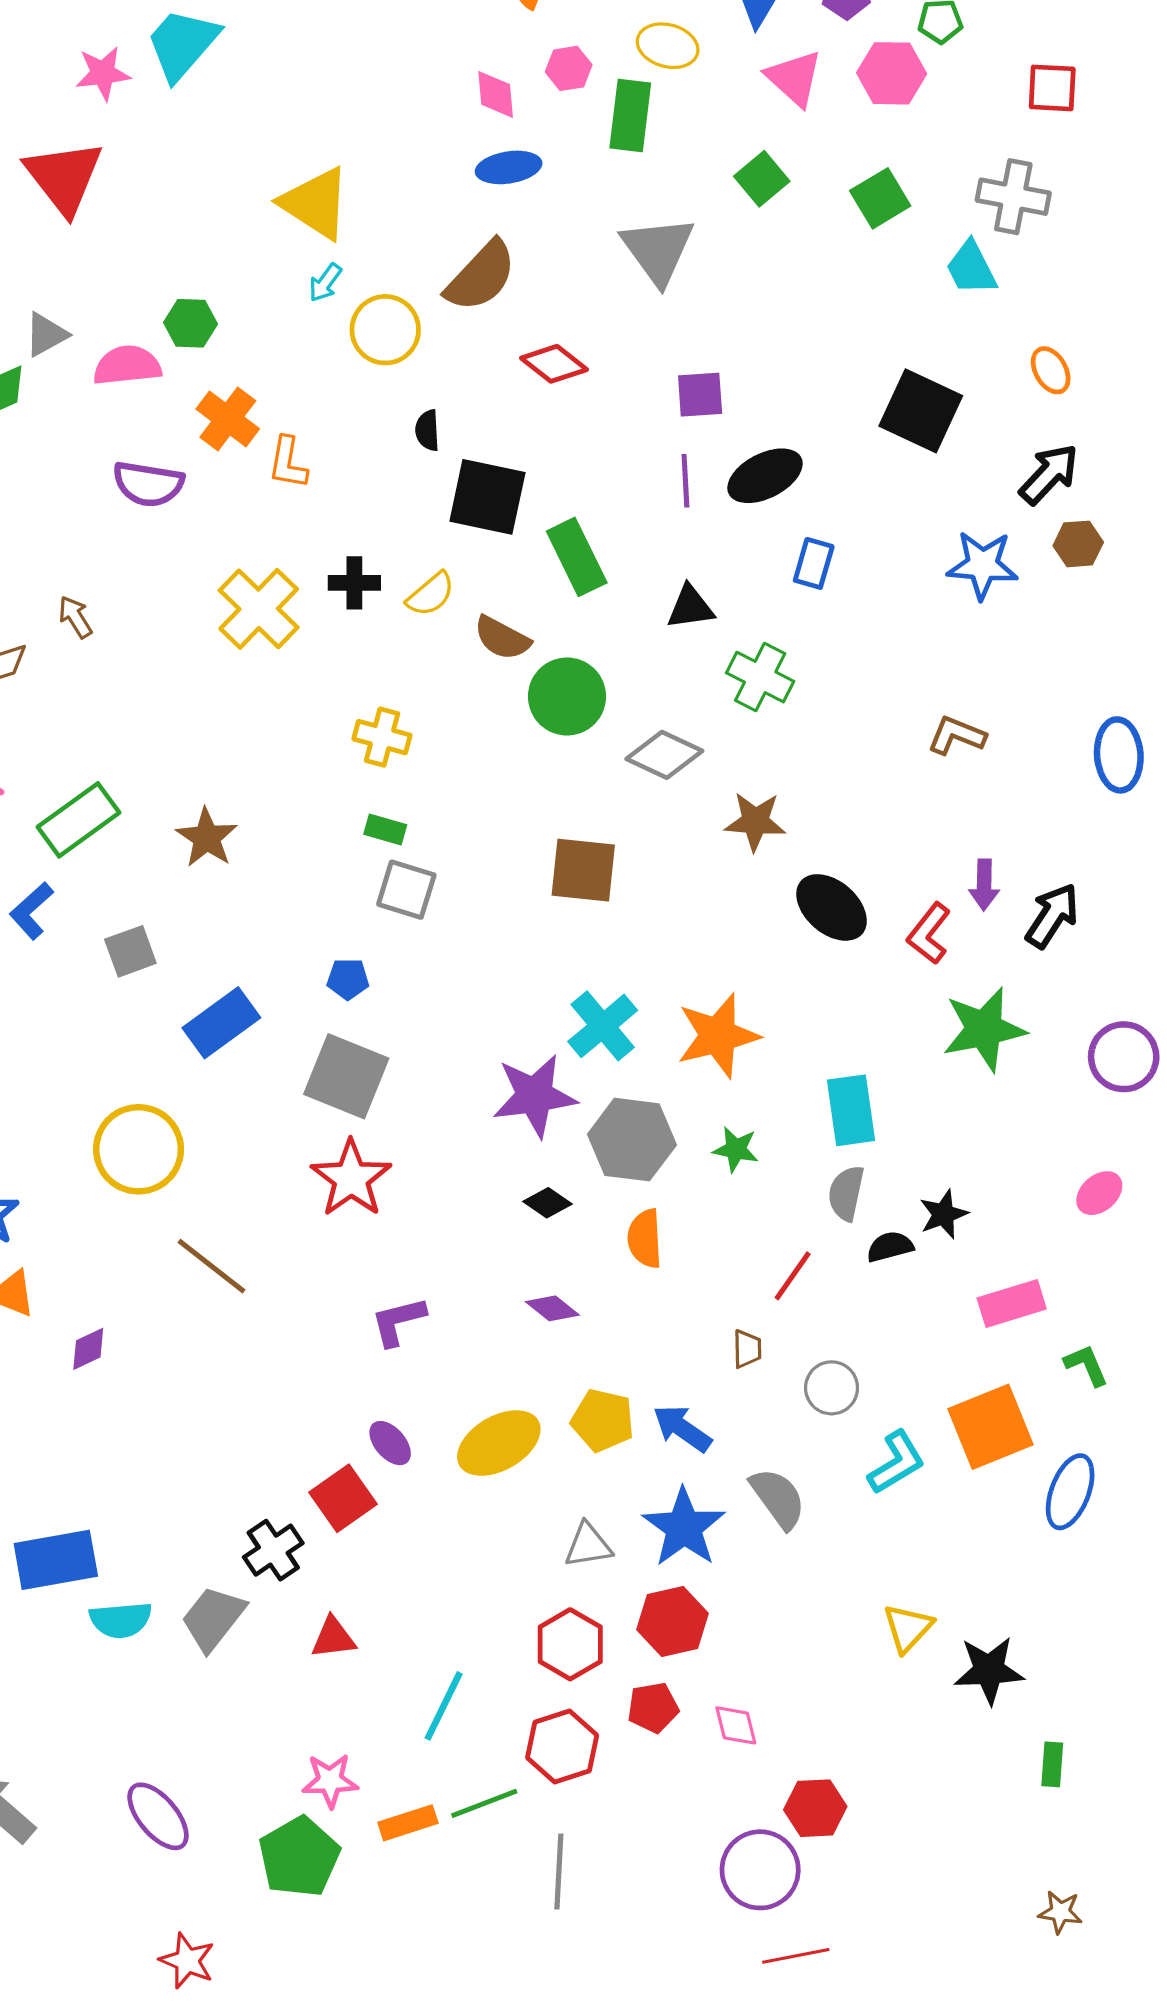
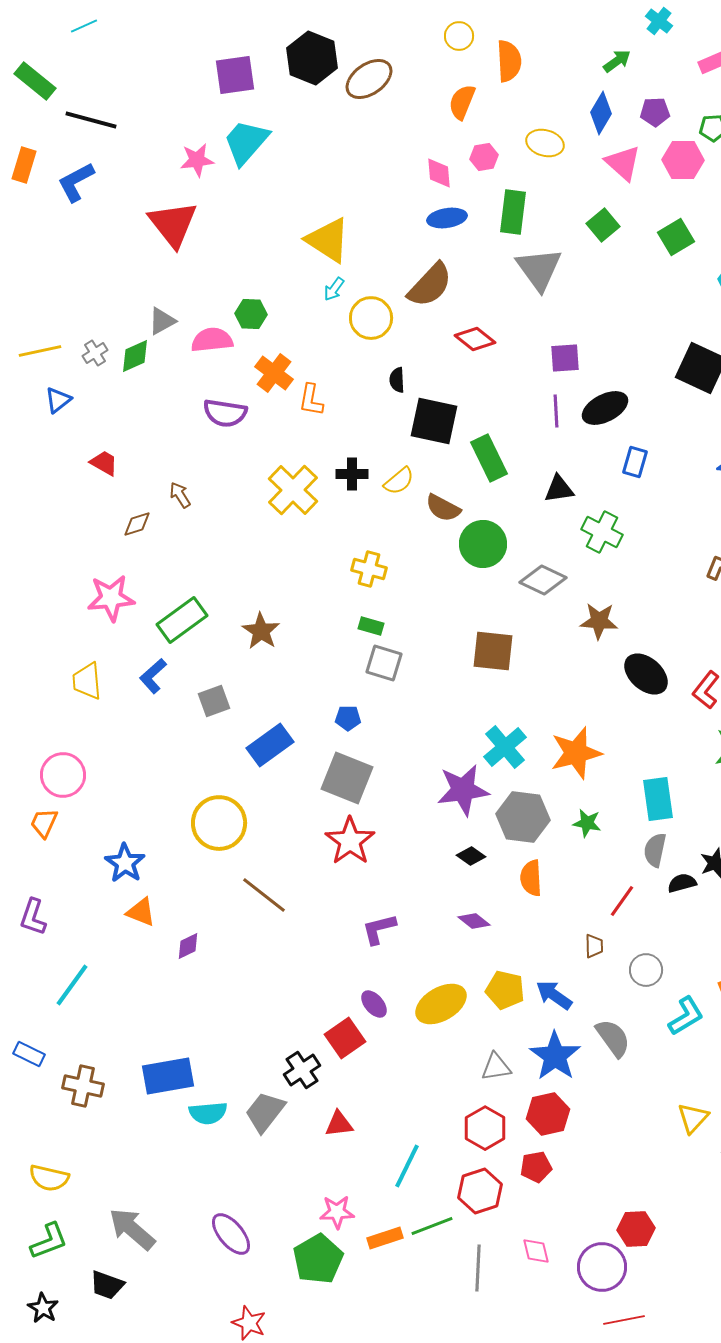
green rectangle: (630, 115) -> (513, 212), moved
pink diamond: (736, 1725) -> (536, 1251), moved

